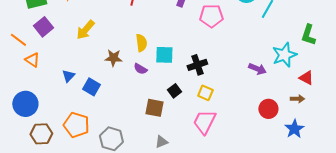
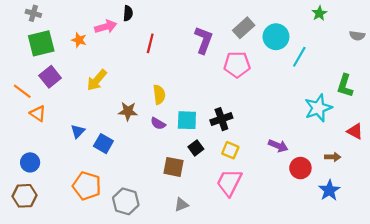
cyan square: (164, 55) -> (187, 120), moved
purple arrow: (257, 69) -> (278, 146), moved
red triangle: (306, 78) -> (355, 131), moved
blue circle: (25, 104) -> (30, 162), size x0.7
brown hexagon: (41, 134) -> (24, 196), moved

